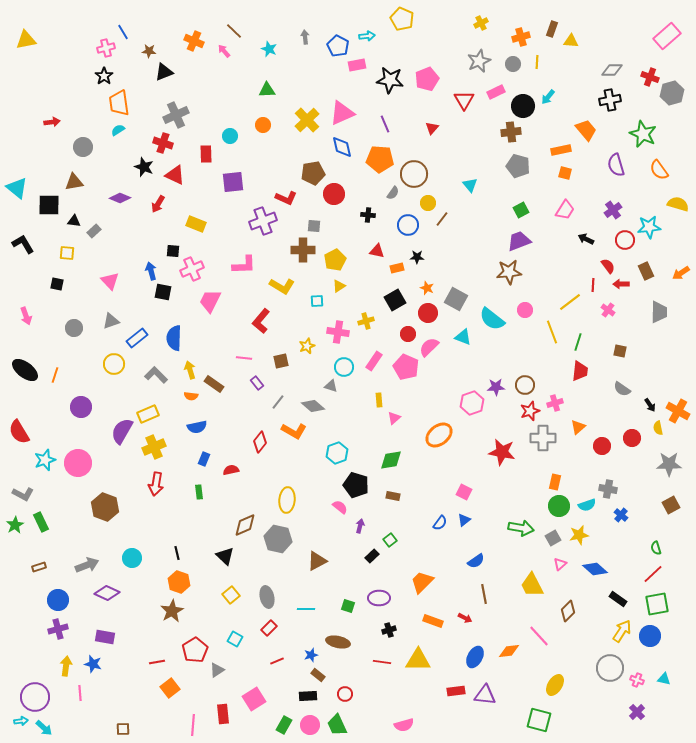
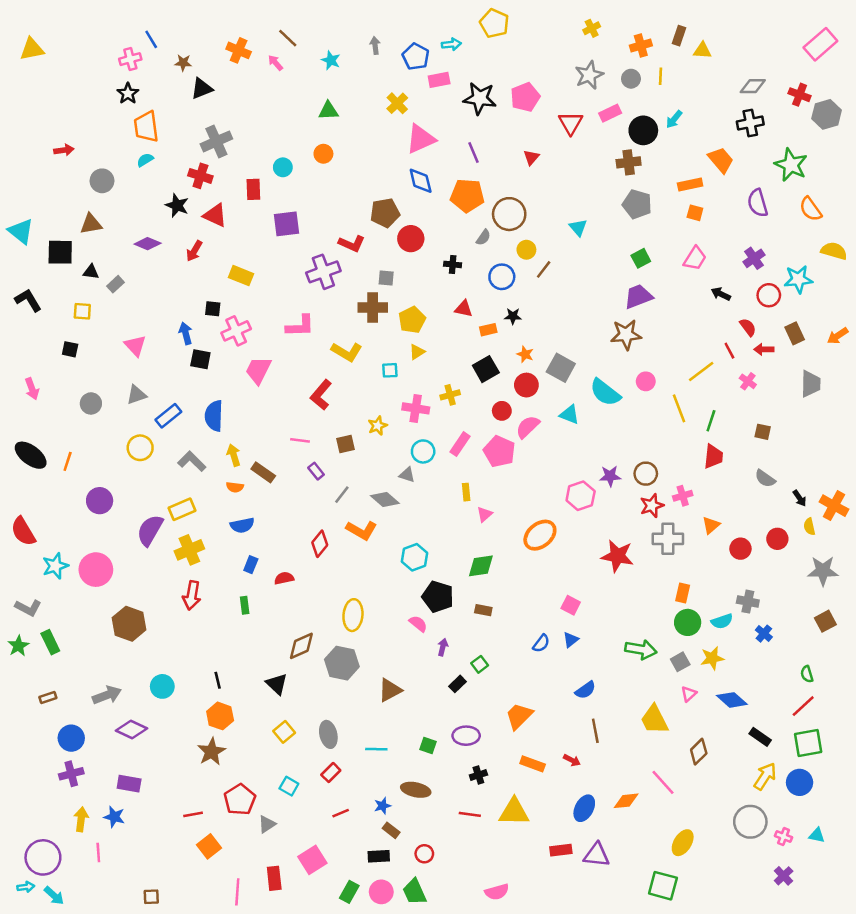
yellow cross: (307, 120) -> (397, 103), moved, size x0.7
red line: (593, 285) -> (729, 351), turned -32

